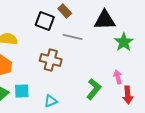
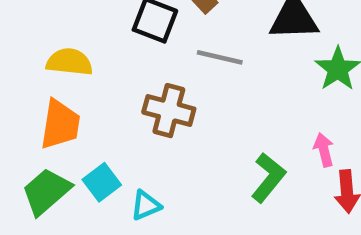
cyan square: (22, 91) -> (102, 182), turned -35
cyan triangle: (51, 101) -> (146, 205), moved

